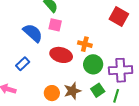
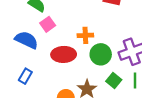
pink square: (55, 25) -> (48, 24), turned -32

